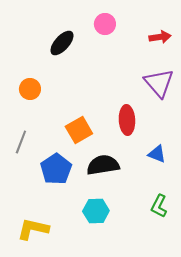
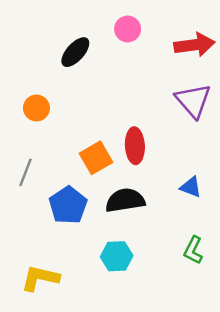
red arrow: (160, 37) -> (194, 45), size x1.5
red ellipse: (127, 120) -> (135, 146), moved

